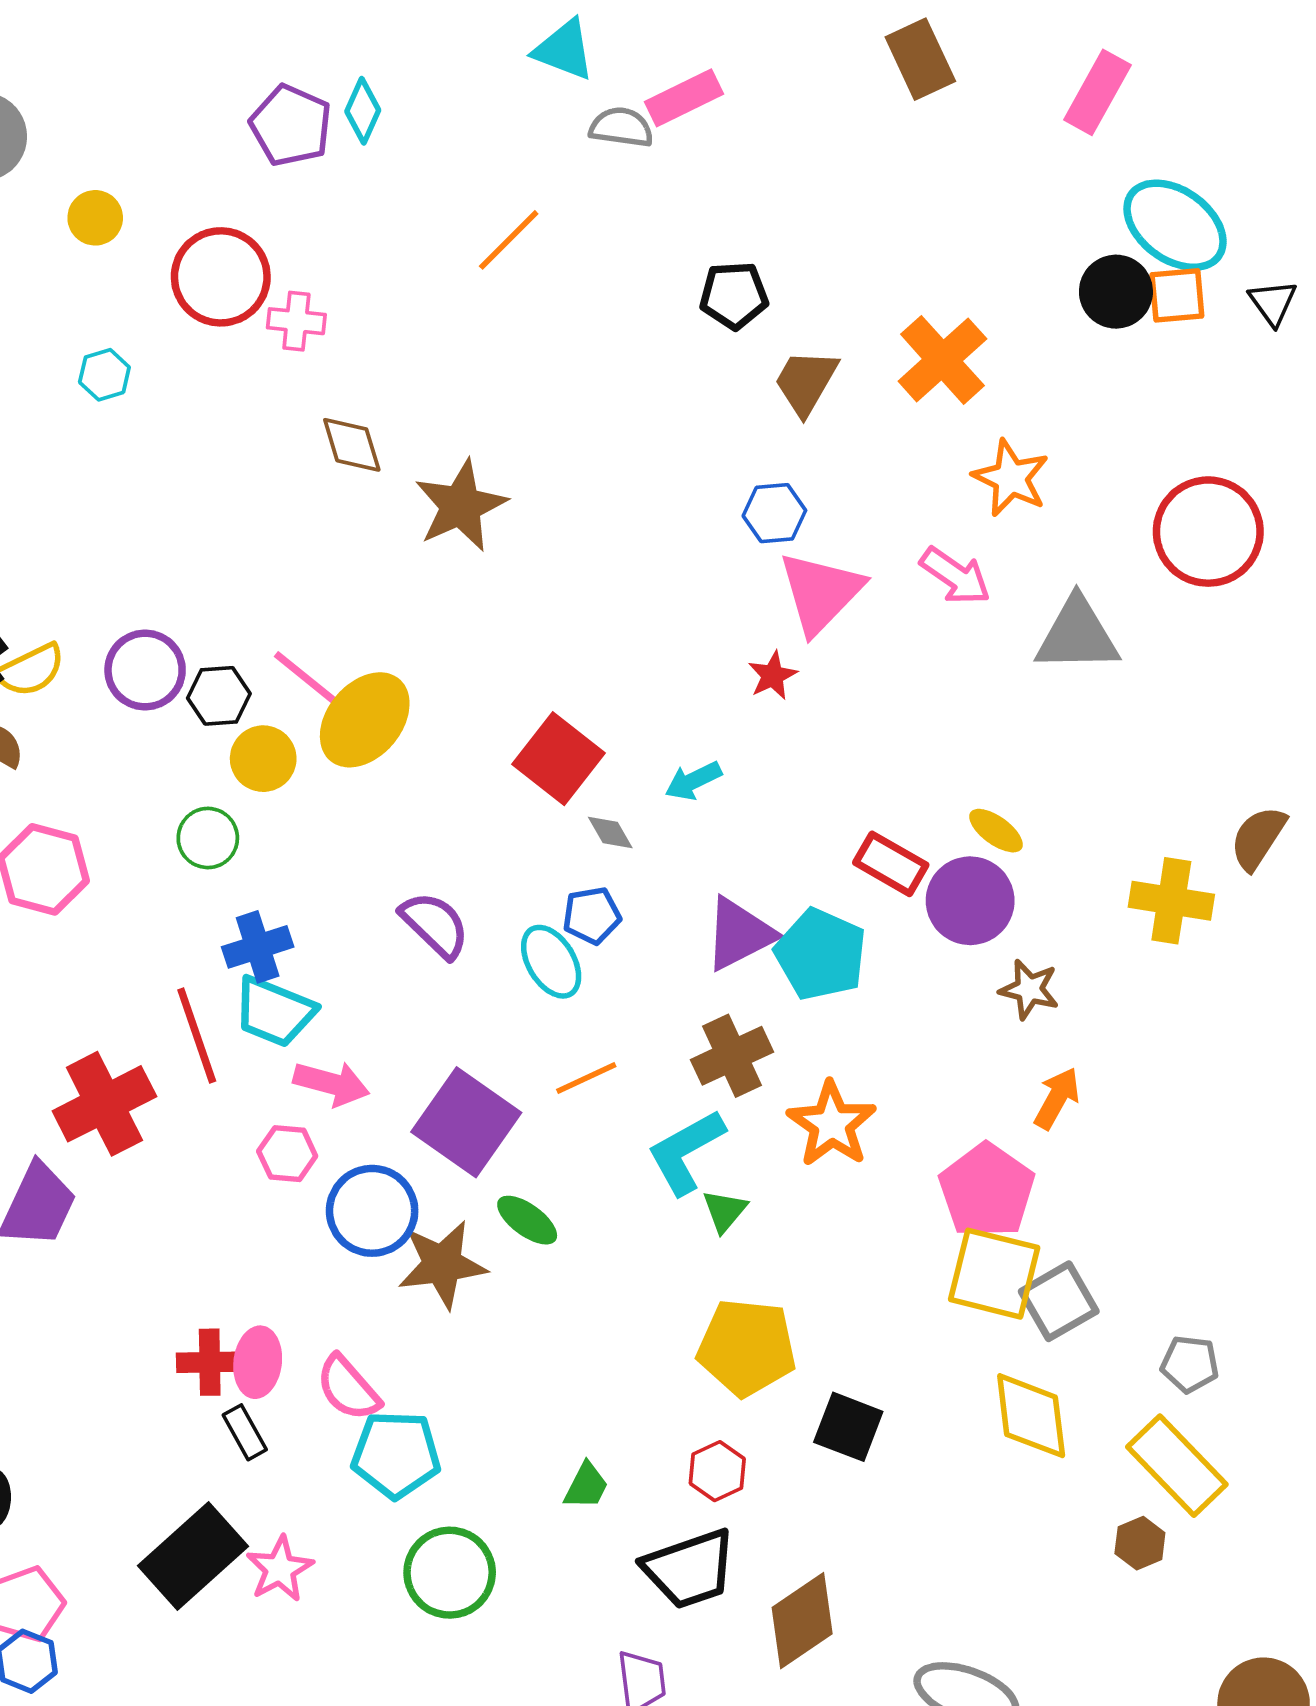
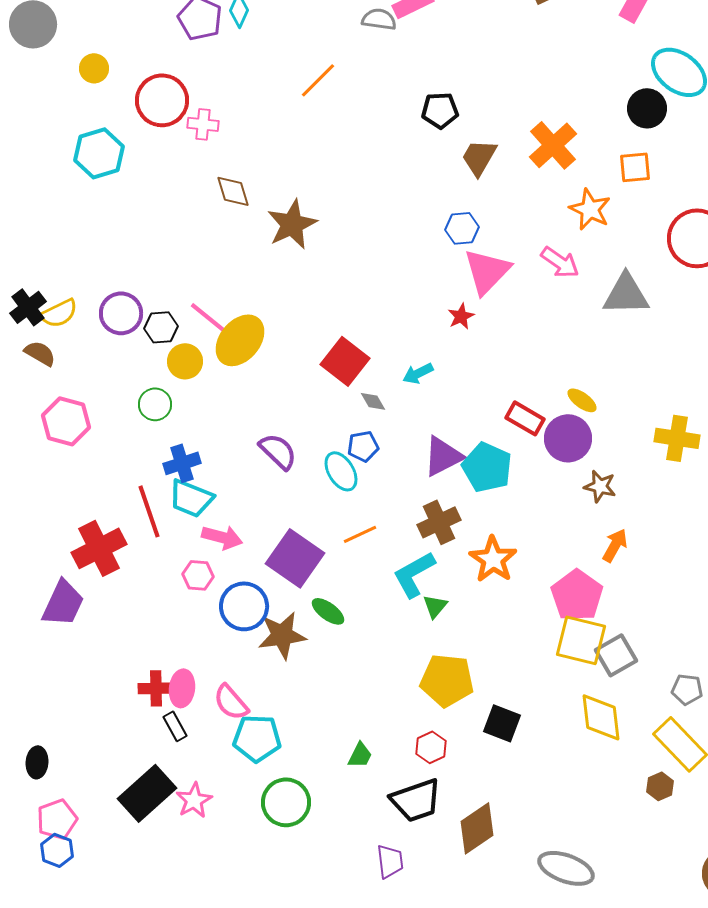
orange square: (1177, 295) -> (635, 167), moved
cyan hexagon: (104, 375) -> (99, 153), size x1.8

